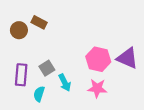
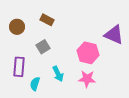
brown rectangle: (39, 22) -> (47, 20), moved
purple triangle: (127, 58) -> (114, 35), moved
gray square: (47, 68) -> (43, 47), moved

